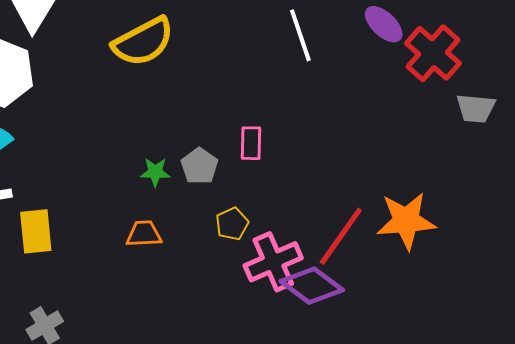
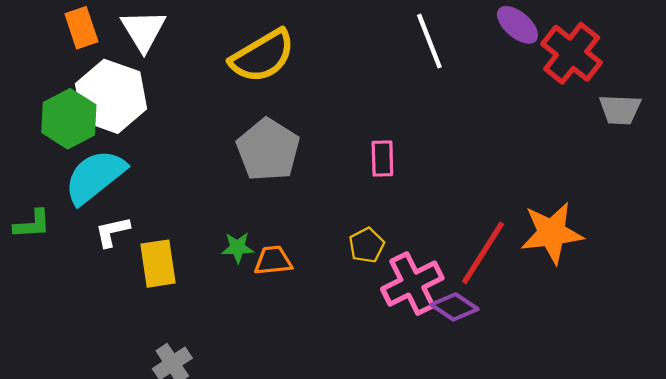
gray pentagon: (199, 166) -> (268, 150), moved, size x1.6
green star: (155, 172) -> (238, 248), moved
purple diamond: (312, 286) -> (455, 307), size x0.7

